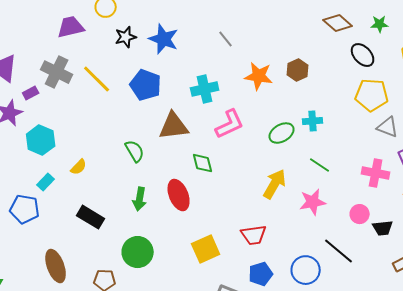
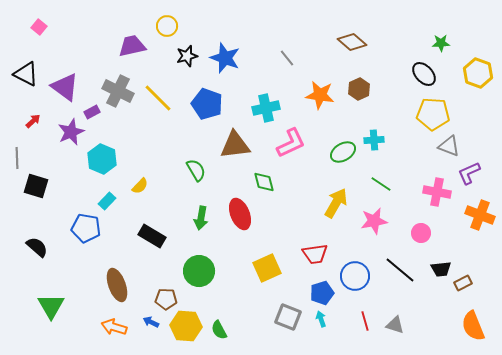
brown diamond: (338, 23) -> (352, 42), moved
black trapezoid: (383, 228) -> (441, 269), moved
blue circle: (306, 270) -> (355, 276), moved

